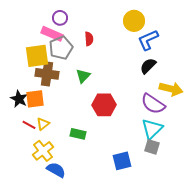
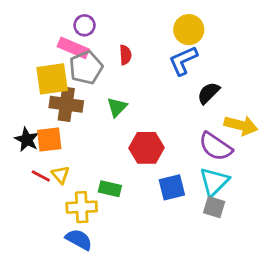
blue L-shape: (148, 40) -> (183, 61), moved
yellow triangle: (43, 124) -> (61, 175), turned -32
yellow cross: (43, 151) -> (82, 207), moved, turned 35
blue square: (122, 161) -> (172, 187), moved

